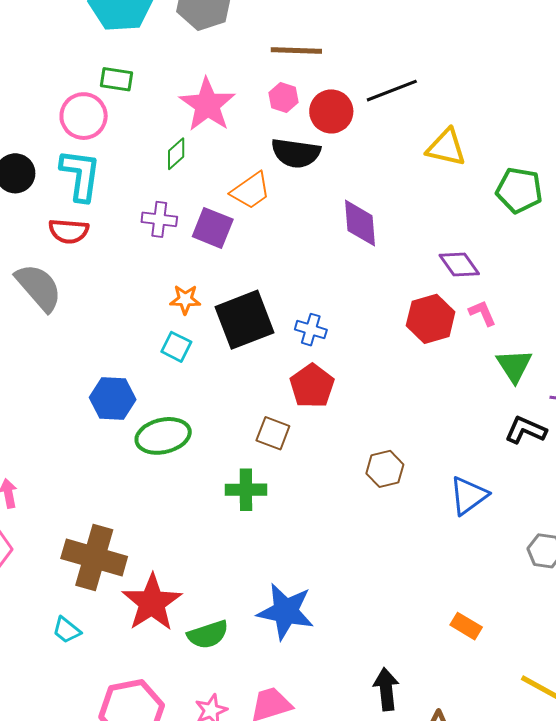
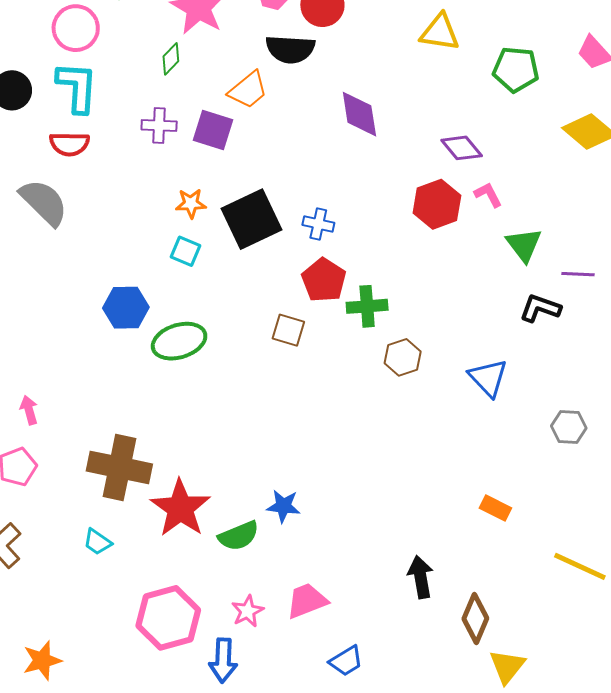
green cross: (246, 490) -> (367, 306), moved
blue triangle: (469, 496) -> (488, 378), turned -33
blue star: (286, 611) -> (283, 506), moved, size x0.6

